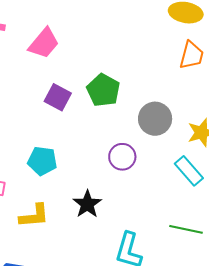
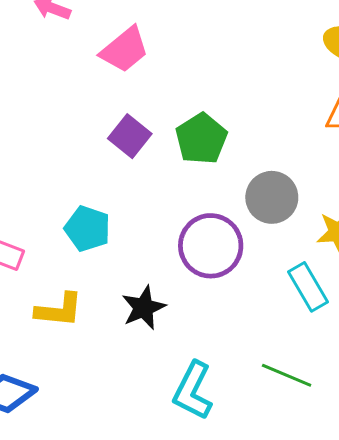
purple circle: (122, 157) -> (211, 246), size x1.5

